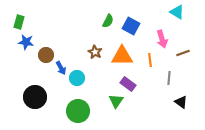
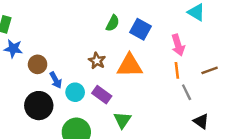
brown line: (183, 53) -> (210, 70), moved
orange line: (150, 60) -> (177, 70), moved
gray line: (169, 78) -> (187, 92), turned -32
purple rectangle: (128, 84) -> (102, 95), moved
black circle: (35, 97) -> (39, 106), moved

